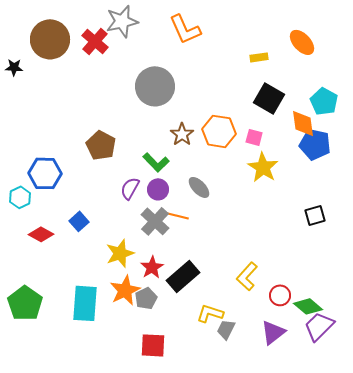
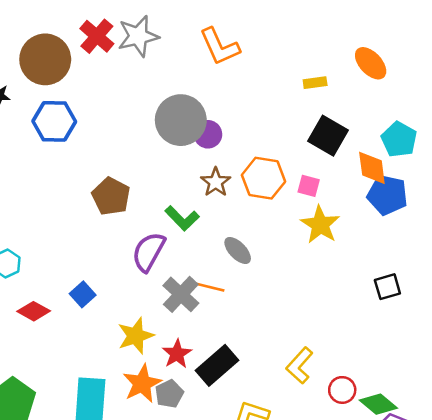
red cross: (95, 41) -> (97, 36), moved
blue hexagon: (45, 173) -> (54, 121), moved
purple semicircle: (130, 188) -> (149, 252), size x1.4
purple circle: (158, 189) -> (208, 134), moved

